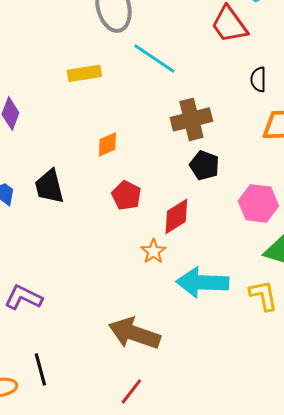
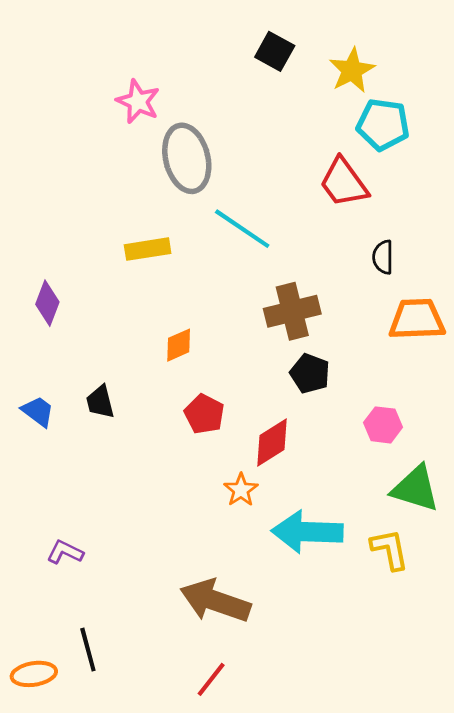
black trapezoid: (49, 186) -> (100, 402), size x0.7
pink hexagon: (258, 203) -> (383, 425), size x0.7
purple L-shape: (23, 297) -> (65, 552), size x0.7

